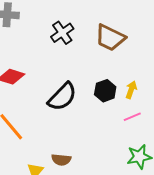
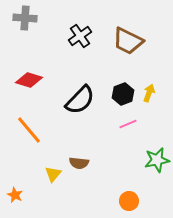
pink line: (132, 117) -> (128, 124), moved

